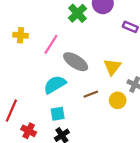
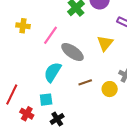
yellow triangle: (112, 67) -> (105, 43), moved
cyan semicircle: (55, 84) -> (53, 72), turned -30
cyan square: (58, 114) -> (46, 100), moved

